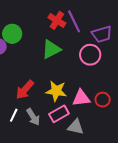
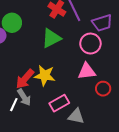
yellow star: (56, 91) -> (45, 75), moved
pink triangle: (81, 98) -> (87, 71), moved
gray arrow: (33, 117) -> (24, 97), moved

